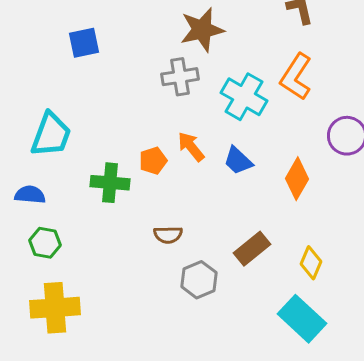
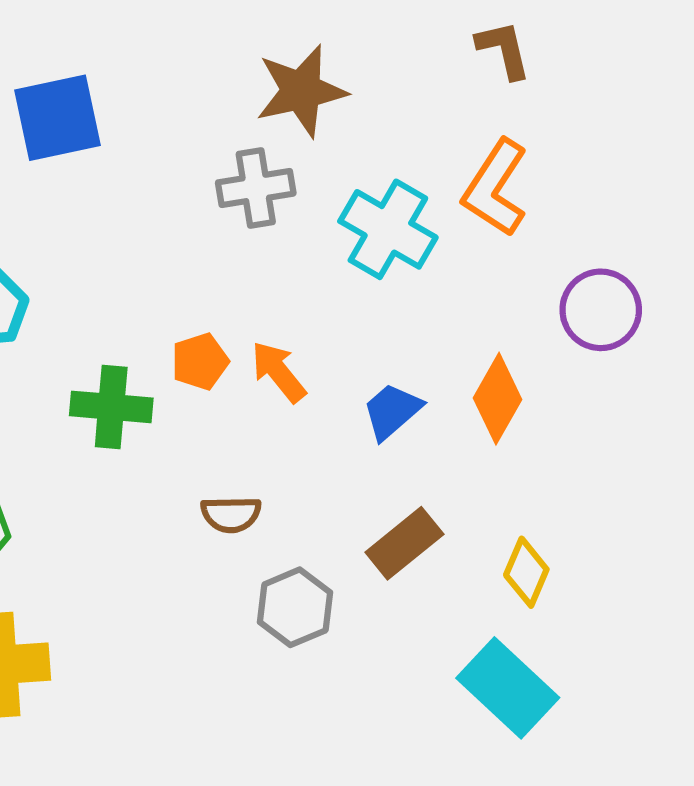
blue square: (84, 43) -> (57, 118), size x1.4
orange arrow: (191, 147) -> (278, 372), moved
blue trapezoid: (238, 161) -> (392, 411), moved, turned 96

